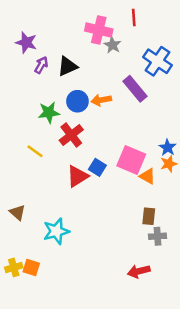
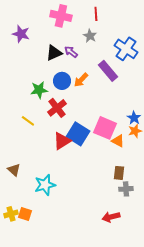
red line: (134, 17) -> (96, 14), moved
pink cross: (99, 30) -> (61, 16), moved
purple arrow: (41, 65) -> (71, 52), moved, turned -80
orange arrow: (101, 100) -> (81, 80), turned -35
blue square: (97, 167) -> (78, 134), size x1.6

